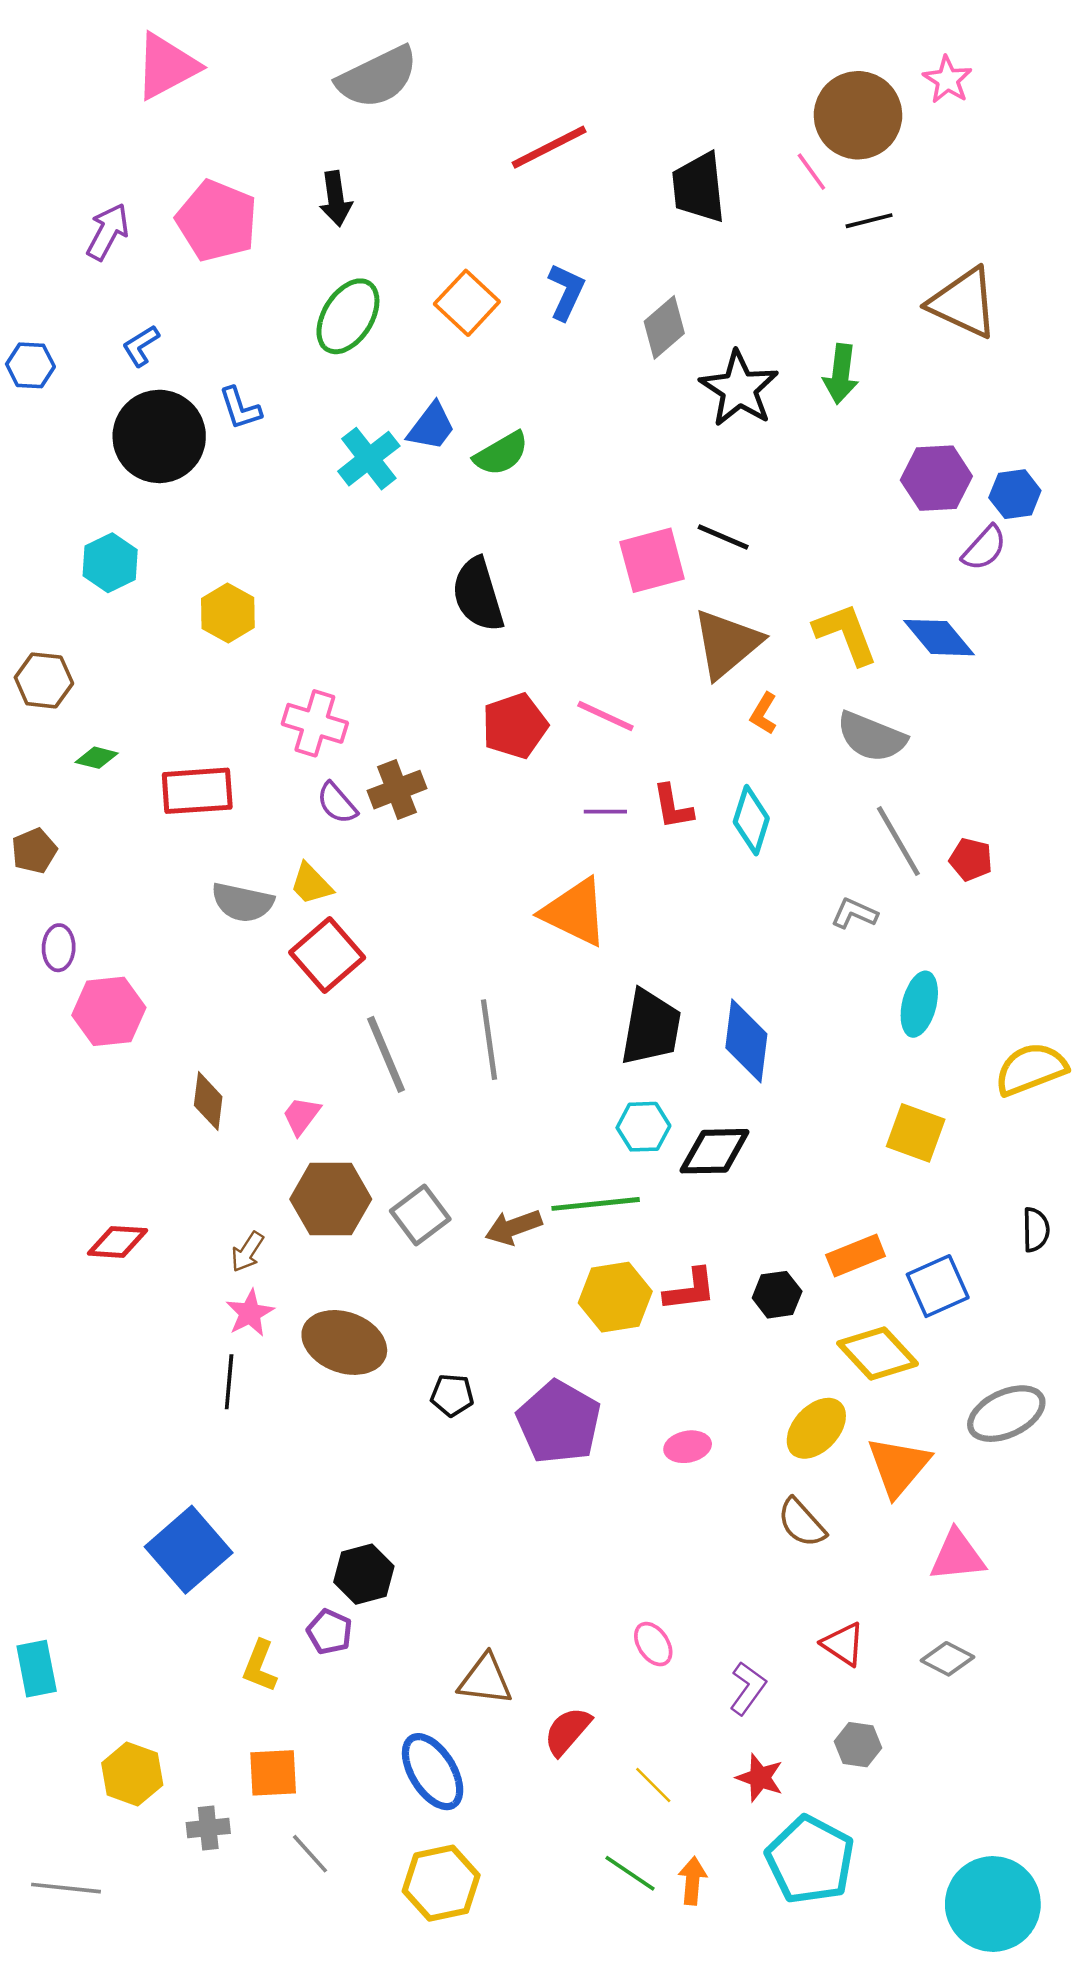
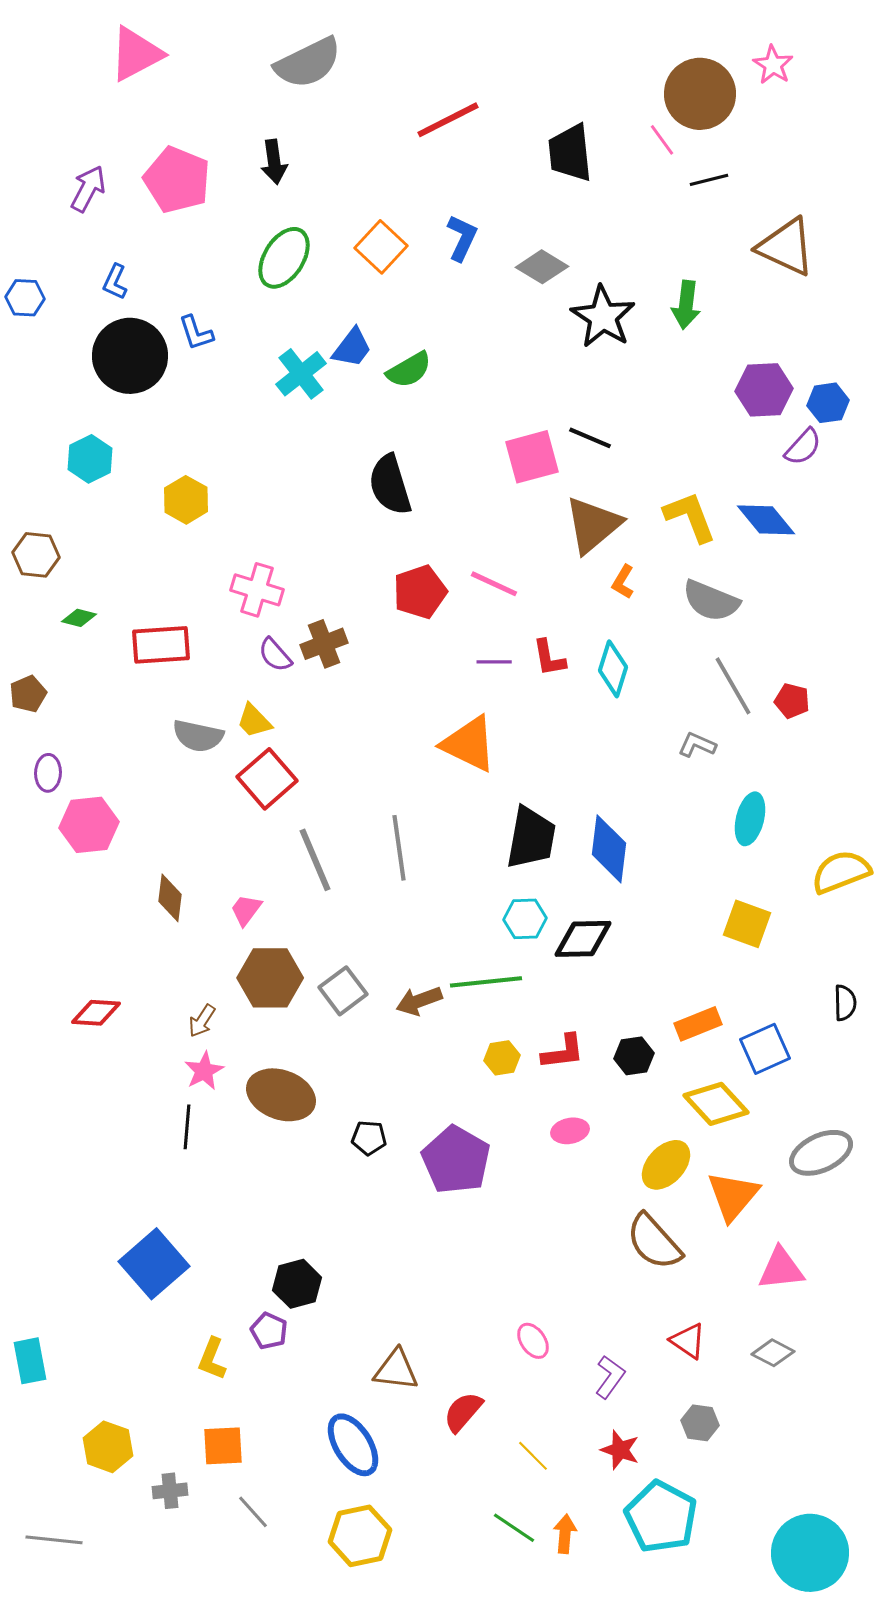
gray diamond: (664, 327) -> (542, 267), turned 72
blue L-shape: (141, 346) -> (115, 282), turned -33
yellow hexagon: (615, 1297) -> (502, 1058), size x0.6
pink ellipse: (688, 1447) -> (570, 1131), moved
brown semicircle: (802, 1523) -> (654, 1242), size x1.4

